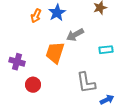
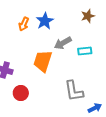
cyan rectangle: (106, 50) -> (85, 51), moved

